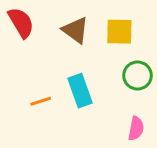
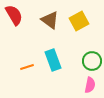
yellow square: (119, 32) -> (79, 21), turned -30
green circle: (138, 76) -> (92, 61), moved

